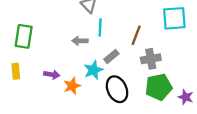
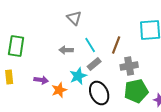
cyan line: (100, 27) -> (90, 45), moved, turned -35

